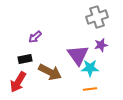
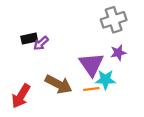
black rectangle: (25, 59) -> (29, 39), moved
orange line: (90, 89) -> (91, 89), moved

